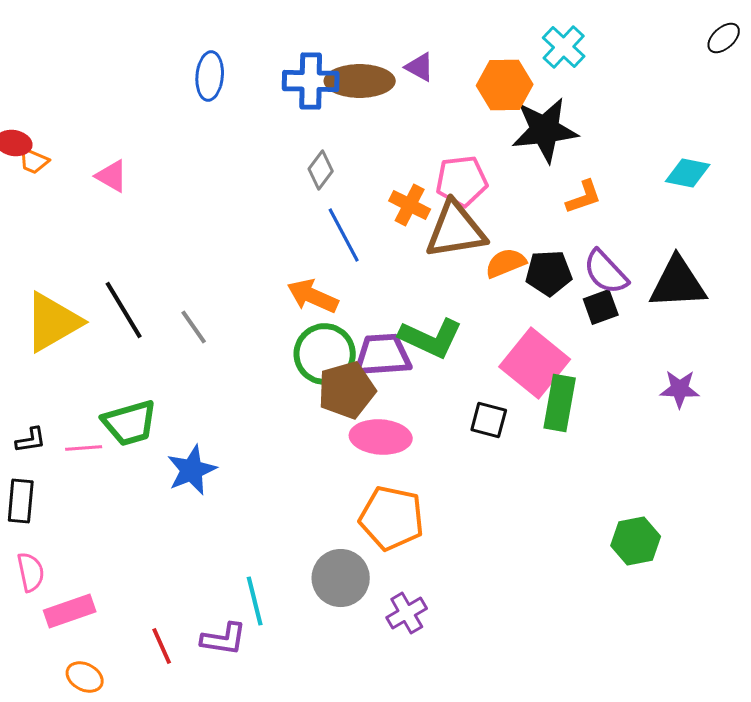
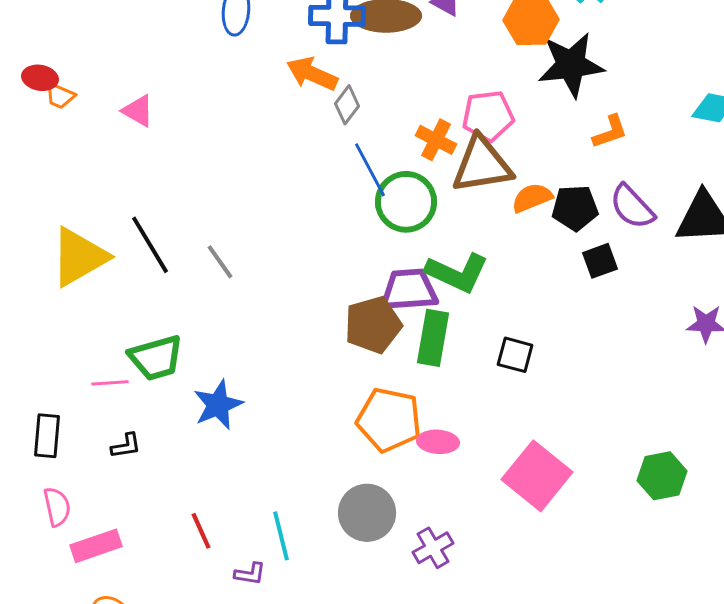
orange arrow: (313, 296) -> (312, 74), moved
black square: (601, 307) -> (600, 261), moved
green circle: (325, 354) -> (406, 202), moved
pink square: (535, 363) -> (537, 476), moved
green rectangle: (560, 403) -> (433, 338), moved
pink ellipse: (381, 437) -> (438, 442), moved, size x0.7
black L-shape: (31, 440) -> (126, 446), moved
orange pentagon: (392, 518) -> (389, 420), moved
purple L-shape: (224, 639) -> (250, 574), size x0.7
red line: (162, 646) -> (201, 531), moved

